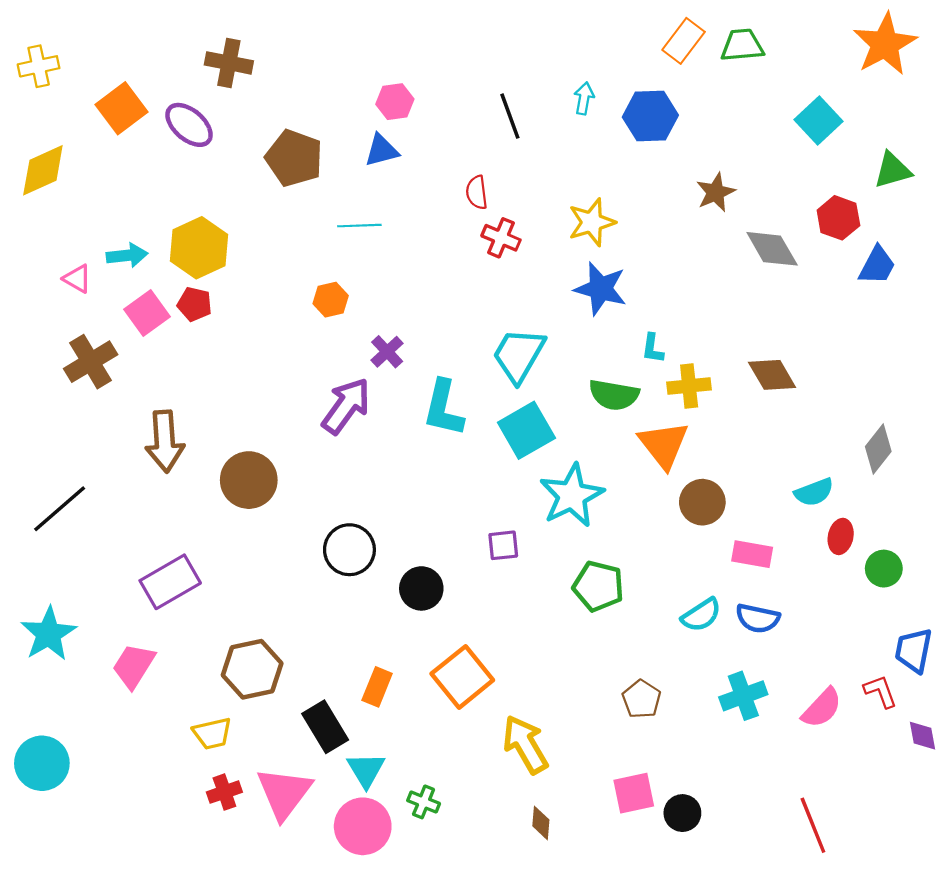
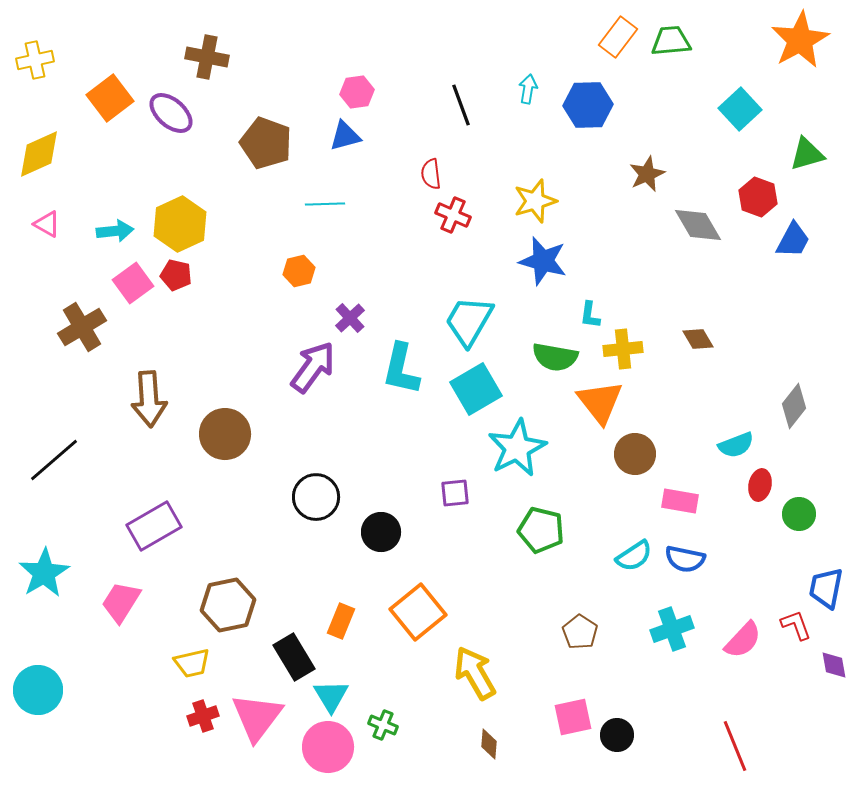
pink triangle: (77, 279) -> (47, 224), moved
brown diamond: (772, 375) -> (698, 339), size x0.7

